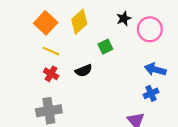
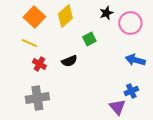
yellow line: (51, 51) -> (29, 43), moved
blue cross: (151, 93) -> (131, 91), moved

